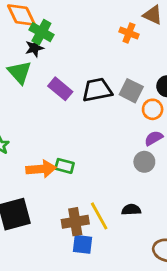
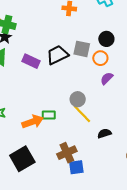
gray circle: (144, 162) -> (78, 99), moved
yellow line: (99, 216) -> (82, 114), moved

